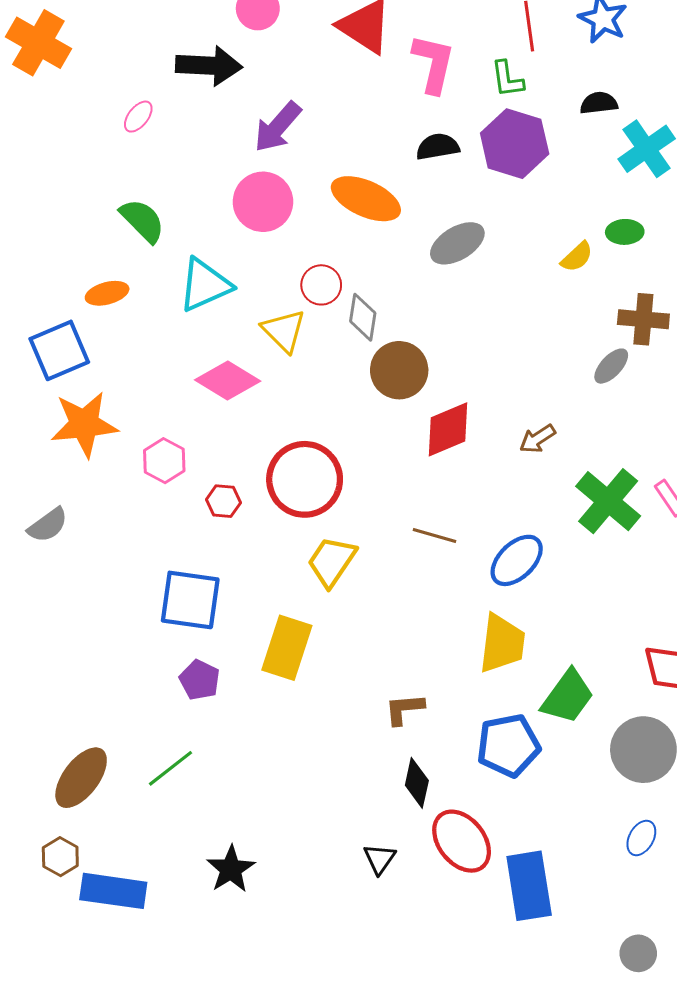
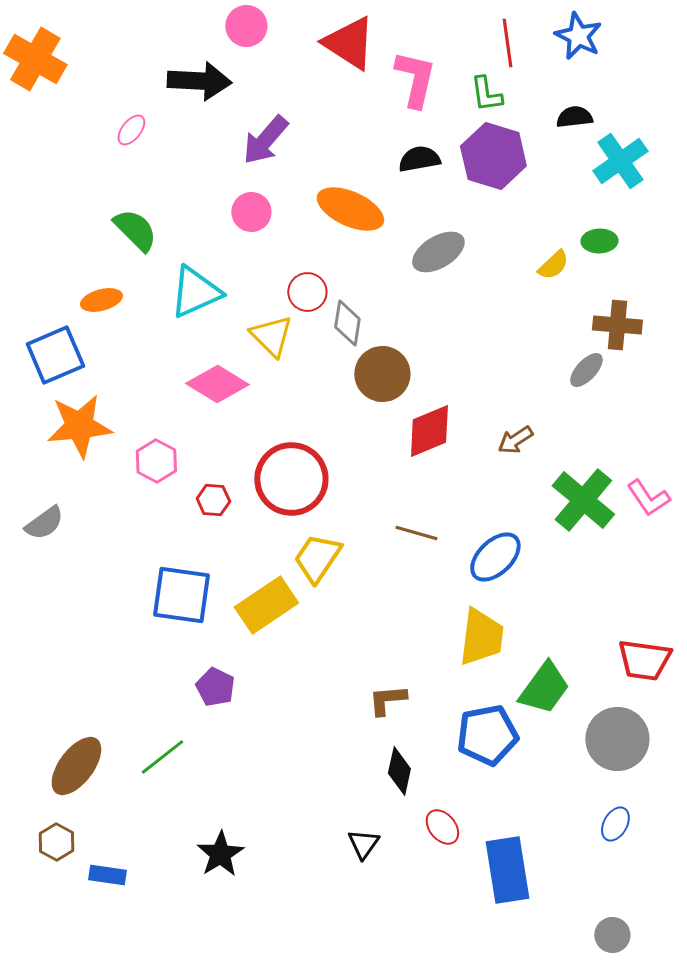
pink circle: (263, 202) -> (251, 212), size x0.7
yellow rectangle: (287, 648) -> (266, 605), moved, turned 38
purple pentagon: (200, 680) -> (215, 687), moved
red ellipse: (462, 841) -> (442, 827), size x0.6
blue rectangle: (113, 891) -> (107, 875), size x0.6

